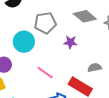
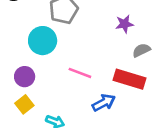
purple star: (70, 42) -> (125, 24), moved

